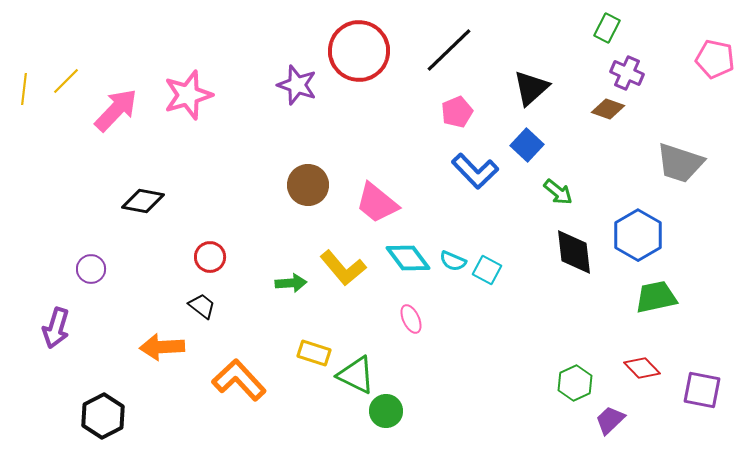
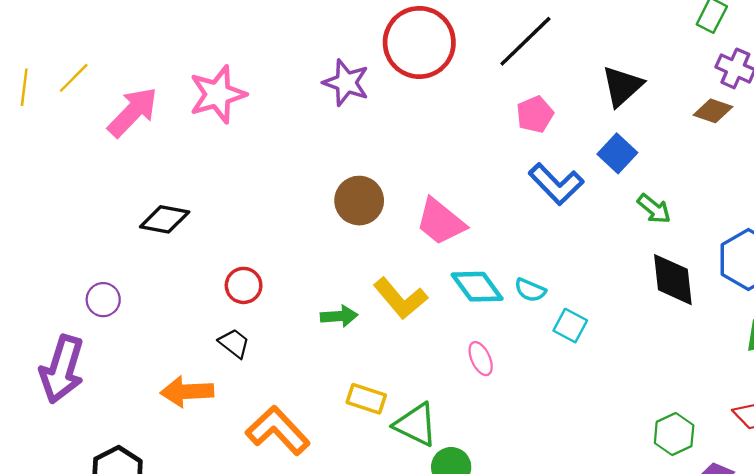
cyan square: (487, 270) -> (570, 326), moved
purple arrow: (56, 328) -> (62, 369), size x1.4

